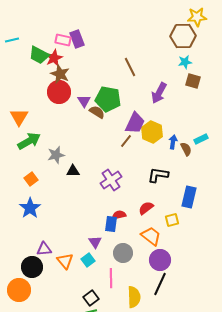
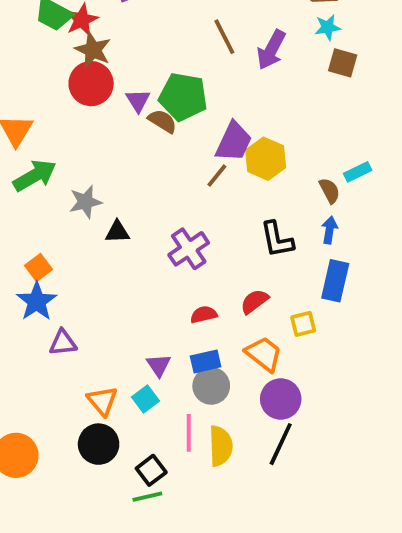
purple arrow: (159, 93) -> (271, 50), moved
blue arrow: (173, 142) -> (329, 230), moved
black L-shape: (158, 175) -> (277, 239), turned -110
orange square: (31, 179) -> (38, 268), moved
blue rectangle: (111, 224) -> (206, 361), moved, turned 70
purple triangle: (44, 249) -> (63, 343), moved
black circle: (32, 267) -> (99, 444), moved
yellow semicircle: (134, 297) -> (221, 446), moved

